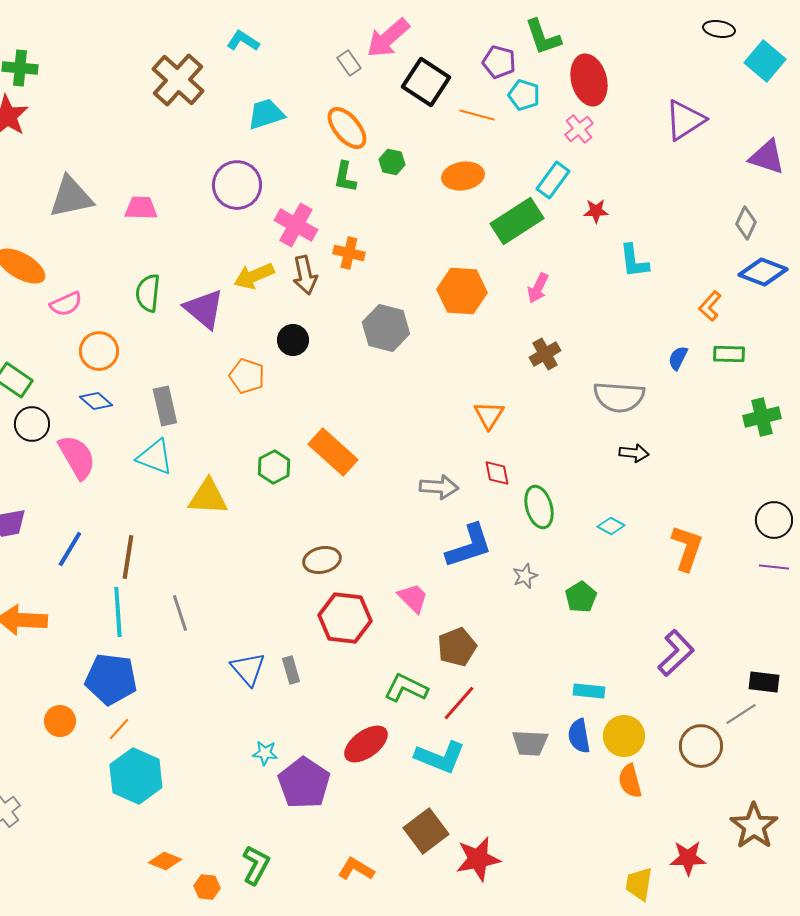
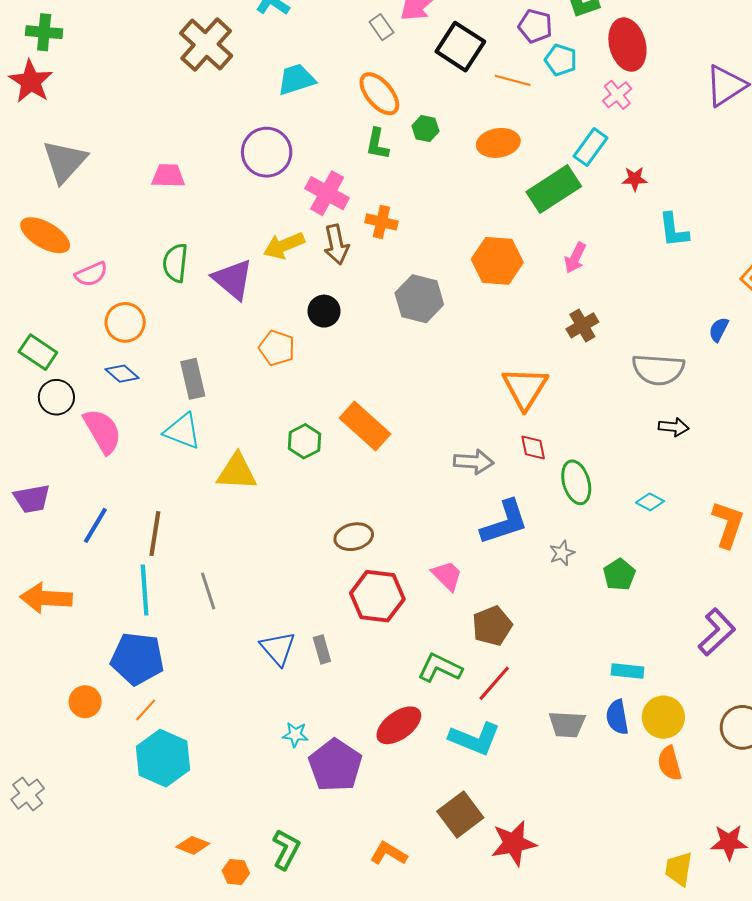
gray triangle: (71, 197) -> (65, 161), moved, turned -36
orange triangle: (489, 415) -> (525, 388), size x1.5

